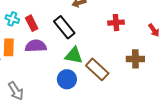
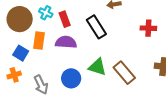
green triangle: (74, 56) -> (97, 67), moved
blue circle: (67, 79) -> (71, 78), moved

